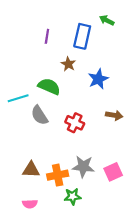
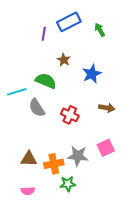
green arrow: (107, 20) -> (100, 30), moved, turned 32
blue rectangle: (82, 36) -> (69, 22), moved, turned 50
pink square: (113, 172) -> (106, 148), moved

